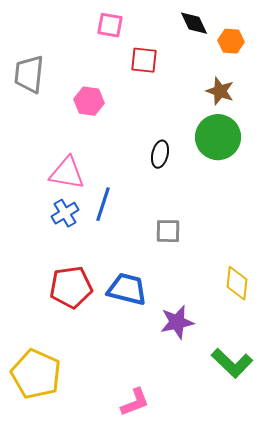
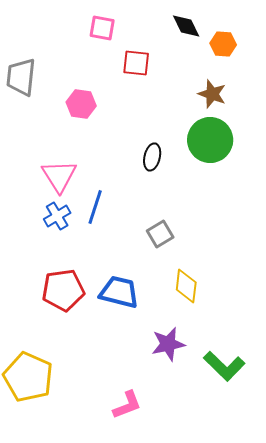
pink triangle: (67, 173) -> (59, 176), turned 48
gray square: (168, 231) -> (160, 234), turned -32
yellow diamond: (237, 283) -> (186, 286), moved
purple star: (177, 322) -> (168, 344), moved

